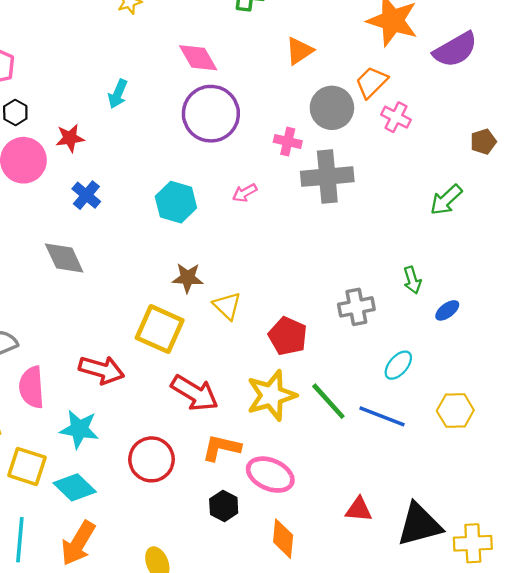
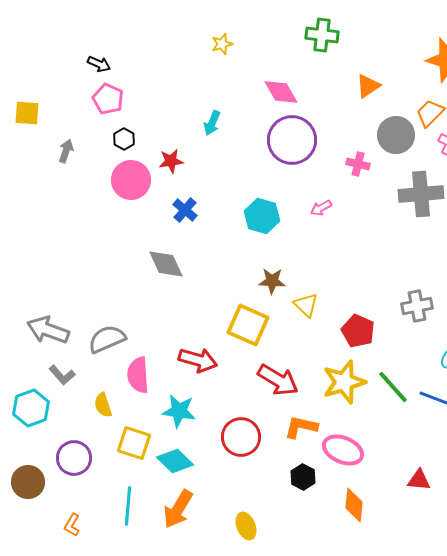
gray cross: (327, 177) -> (421, 194), moved

